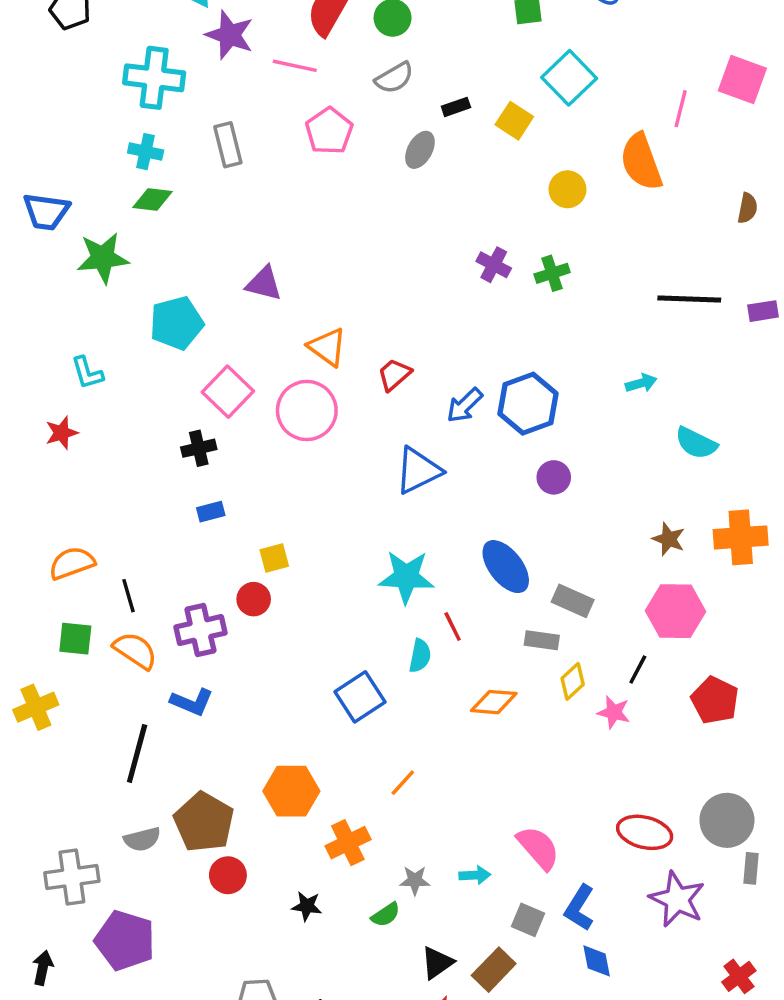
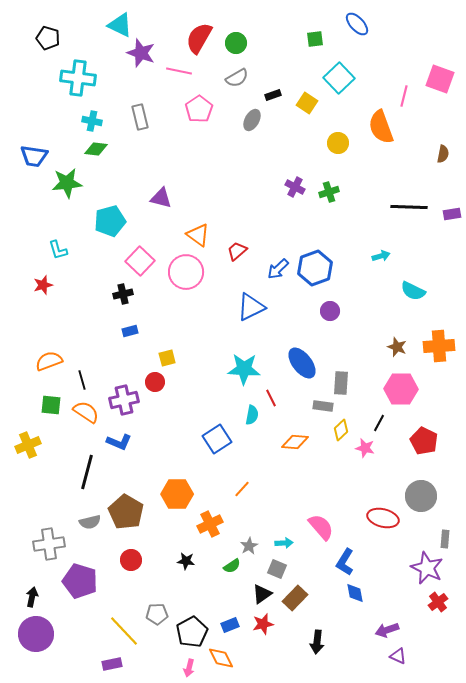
cyan cross: (154, 78) -> (78, 78), moved
gray rectangle: (573, 601) -> (341, 383), turned 70
gray circle: (727, 820) -> (421, 496), moved
red circle: (228, 875) -> (131, 560), moved
gray star: (415, 880) -> (249, 546), turned -30
purple star: (677, 899) -> (427, 568), moved
gray square: (528, 920) -> (277, 569), moved

